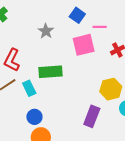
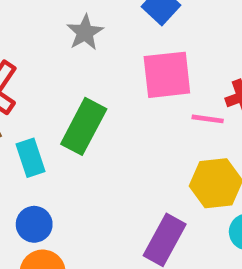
pink line: (100, 27) -> (208, 119), moved
green rectangle: (50, 72) -> (84, 126), turned -65

